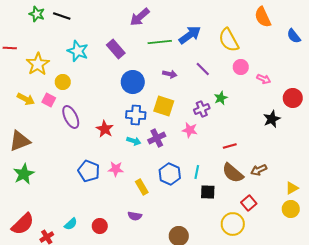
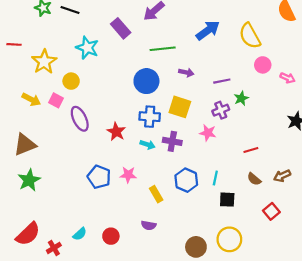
green line: (160, 42) -> (163, 49), moved
purple rectangle: (116, 49) -> (121, 28), moved
purple line: (203, 69) -> (222, 81), moved, turned -56
purple cross: (157, 138) -> (172, 141), turned 36
brown semicircle: (233, 173) -> (254, 179), size x0.6
yellow circle: (233, 224) -> (229, 239), moved

